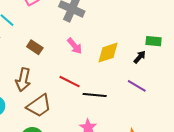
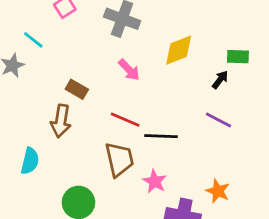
brown rectangle: (35, 47) -> (77, 89), moved
yellow diamond: (108, 53) -> (179, 50), moved
brown trapezoid: (39, 106) -> (119, 159), moved, turned -64

